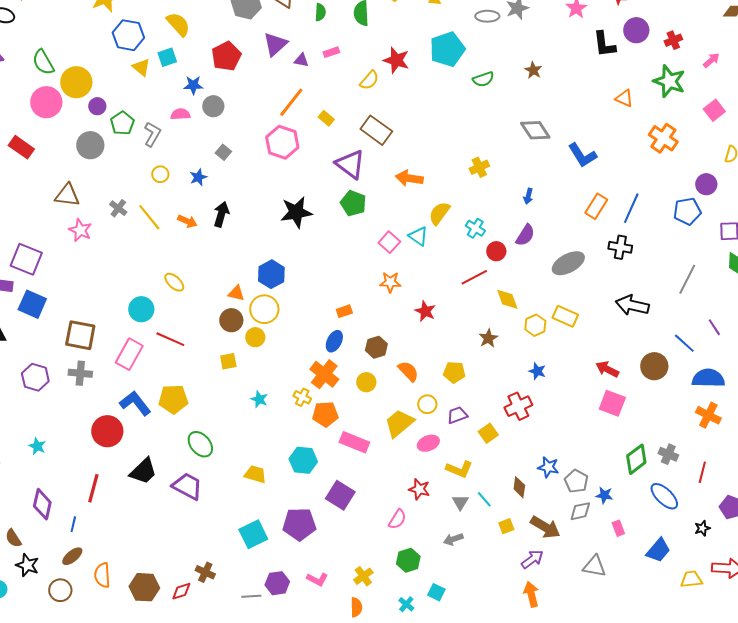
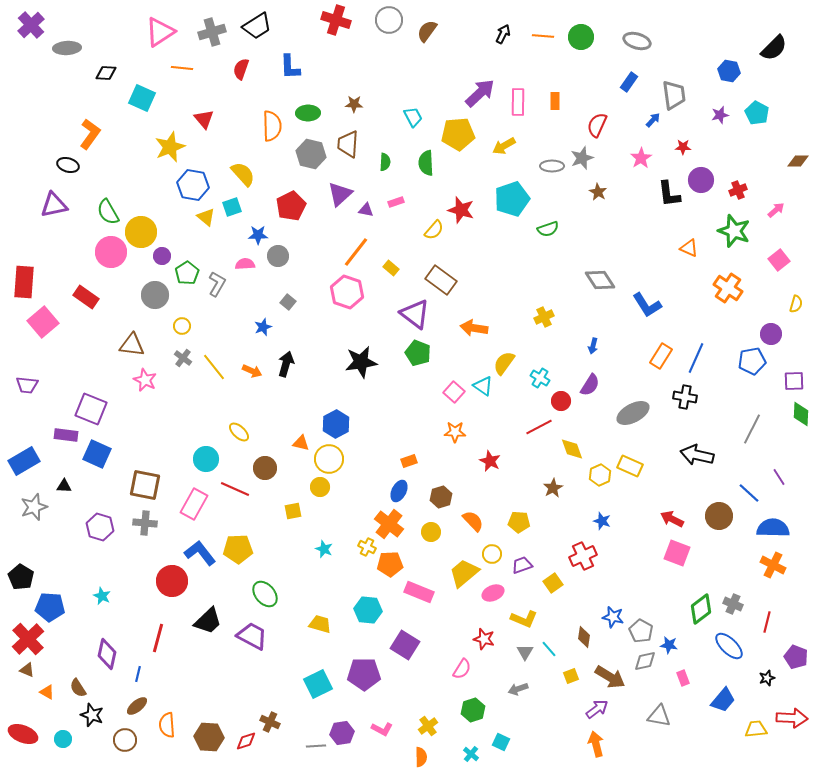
brown star: (533, 70) -> (598, 192), moved
yellow circle: (160, 174) -> (182, 326), moved
brown circle: (231, 320) -> (265, 468), moved

